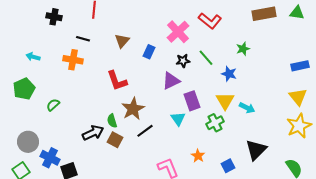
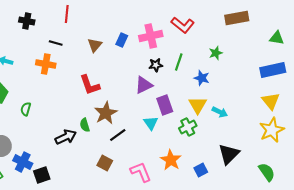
green triangle: (297, 13) -> (277, 38), moved
pink cross: (178, 32) -> (151, 36), turned 30
blue rectangle: (149, 52) -> (122, 40), moved
green line: (206, 58) -> (179, 62), turned 60
blue rectangle: (300, 66) -> (273, 70), size x1.4
green semicircle: (53, 105) -> (26, 109), turned -32
brown square: (115, 140) -> (105, 163), moved
orange star: (198, 156) -> (171, 160), size x1.5

